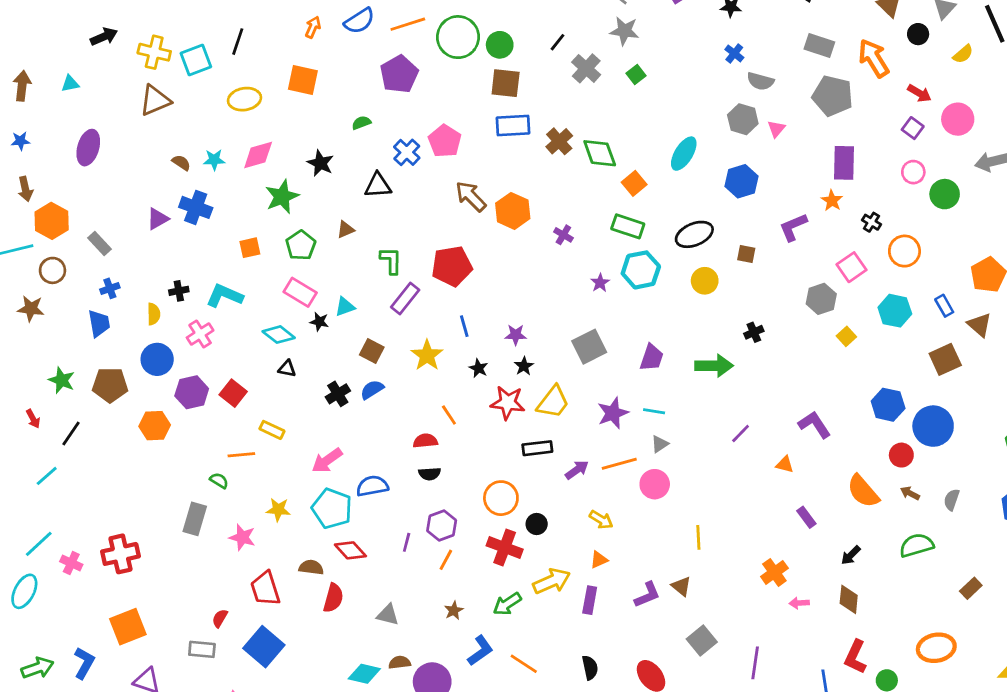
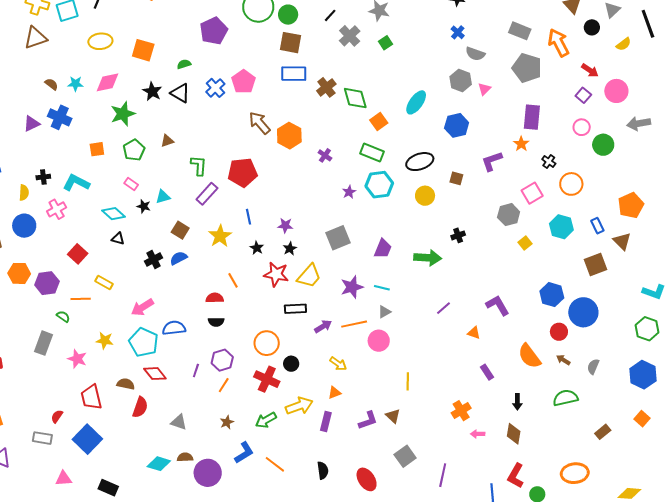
orange square: (303, 80) -> (143, 50), moved
black triangle: (378, 185) -> (180, 93), moved, turned 30
pink rectangle: (300, 292) -> (131, 184), size x0.6
purple hexagon: (192, 392) -> (47, 283), moved
black arrow: (851, 555) -> (517, 402), turned -49

